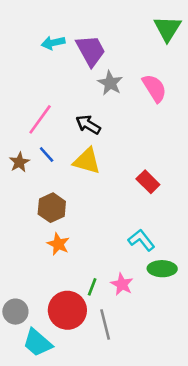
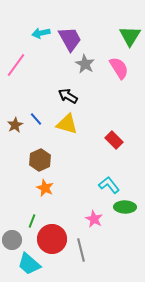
green triangle: (167, 28) -> (130, 36), moved
pink line: (40, 119) -> (16, 65), moved
green line: (92, 287) -> (32, 221), moved

